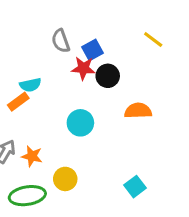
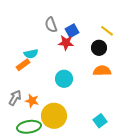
yellow line: (153, 39) -> (107, 31), moved
black circle: (108, 76) -> (99, 48), moved
yellow circle: (65, 179) -> (54, 116), size x1.6

